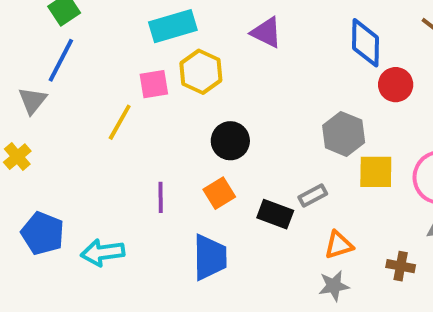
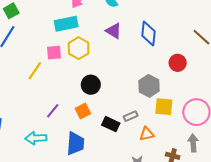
blue diamond: (366, 43) -> (149, 34), moved
purple line: (161, 197) -> (53, 111), turned 35
orange triangle: (339, 245) -> (147, 134), moved
cyan arrow: (103, 252) -> (36, 138), moved

